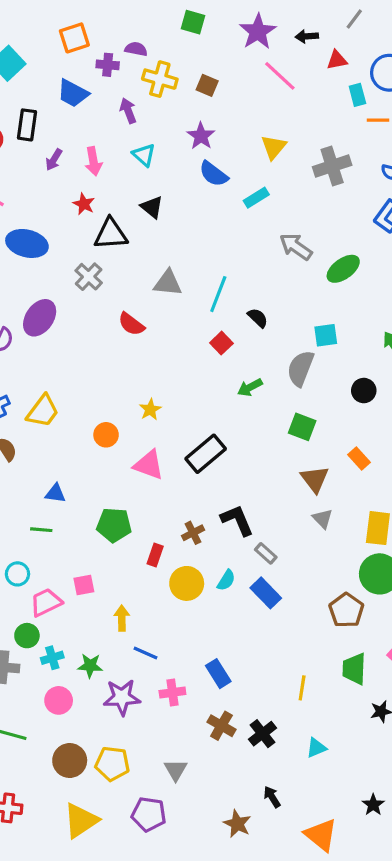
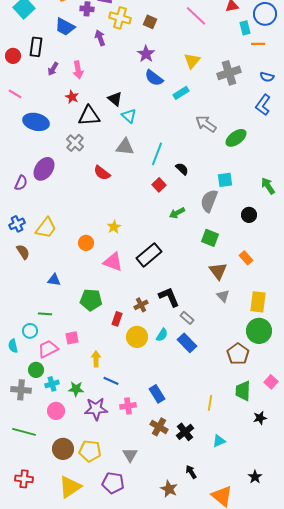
cyan triangle: (144, 155) -> (129, 116), moved
green line: (41, 530) -> (45, 314), moved

